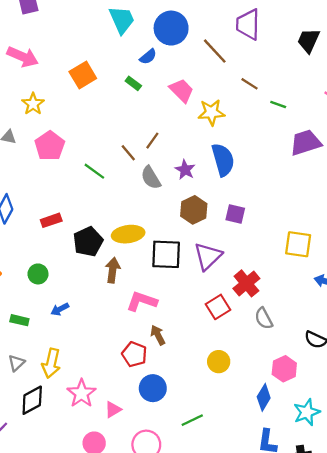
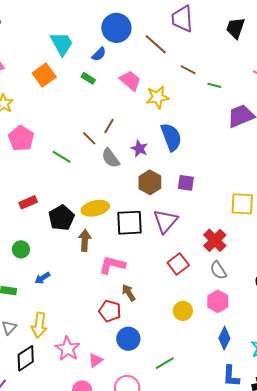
cyan trapezoid: (122, 20) -> (62, 44), moved
red cross: (246, 283) -> (215, 240), moved
pink hexagon: (284, 369) -> (218, 301), moved

